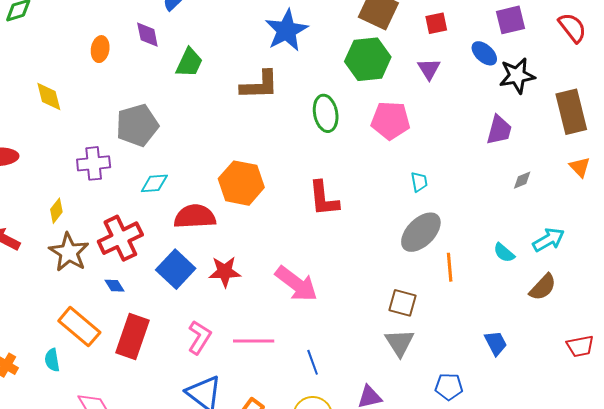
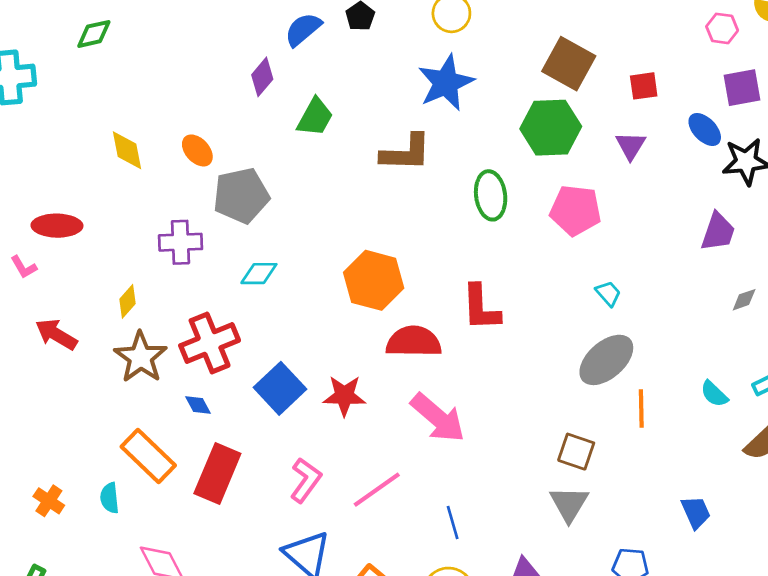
purple diamond: (147, 35) -> (262, 77), turned 48
orange ellipse: (100, 49) -> (197, 150), moved, turned -55
cyan trapezoid: (419, 182) -> (608, 293), turned -35
red semicircle: (195, 217) -> (414, 342), moved
pink line: (254, 341) -> (377, 490), turned -39

